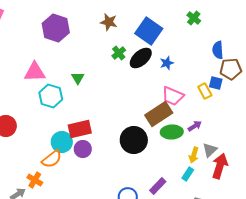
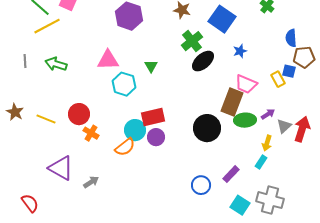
green cross: (119, 53) -> (192, 41), size x1.5
black ellipse: (141, 58) -> (203, 61), moved
brown rectangle: (159, 114) -> (232, 102), turned -36
gray triangle: (210, 150) -> (284, 126), moved
red arrow: (220, 166) -> (302, 129), moved
orange cross: (35, 180) -> (91, 133), moved

